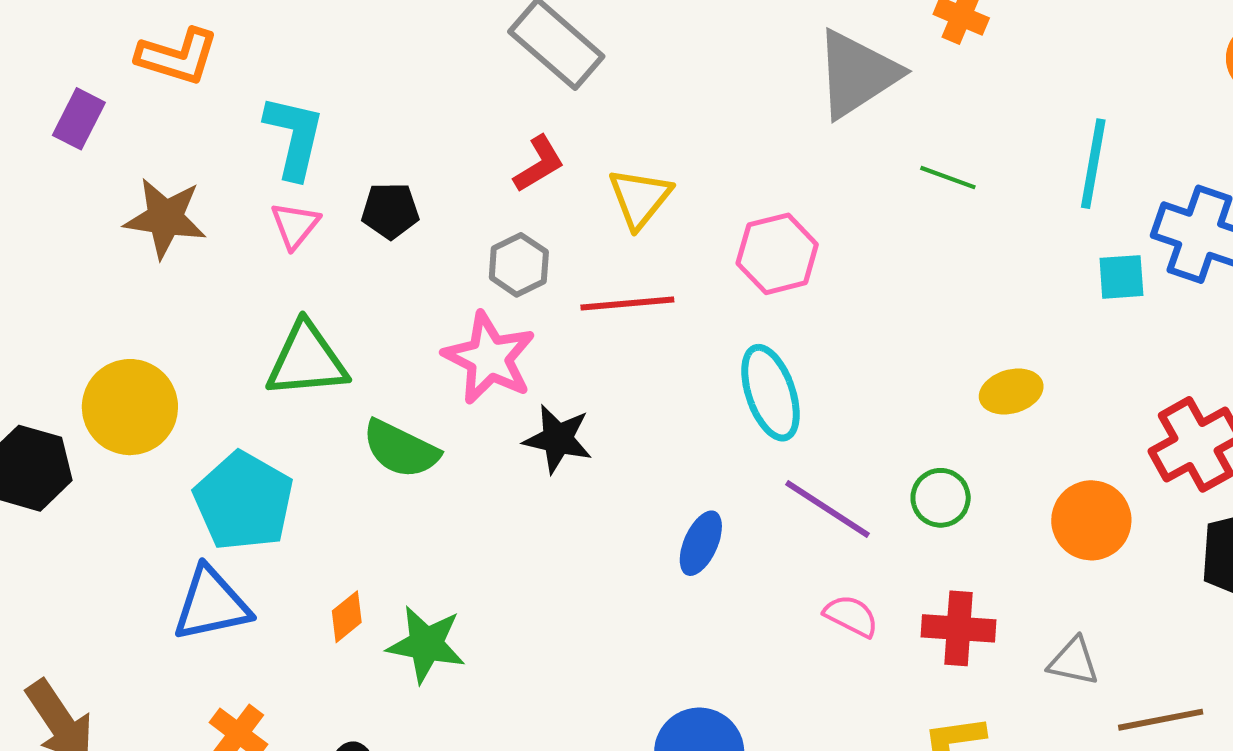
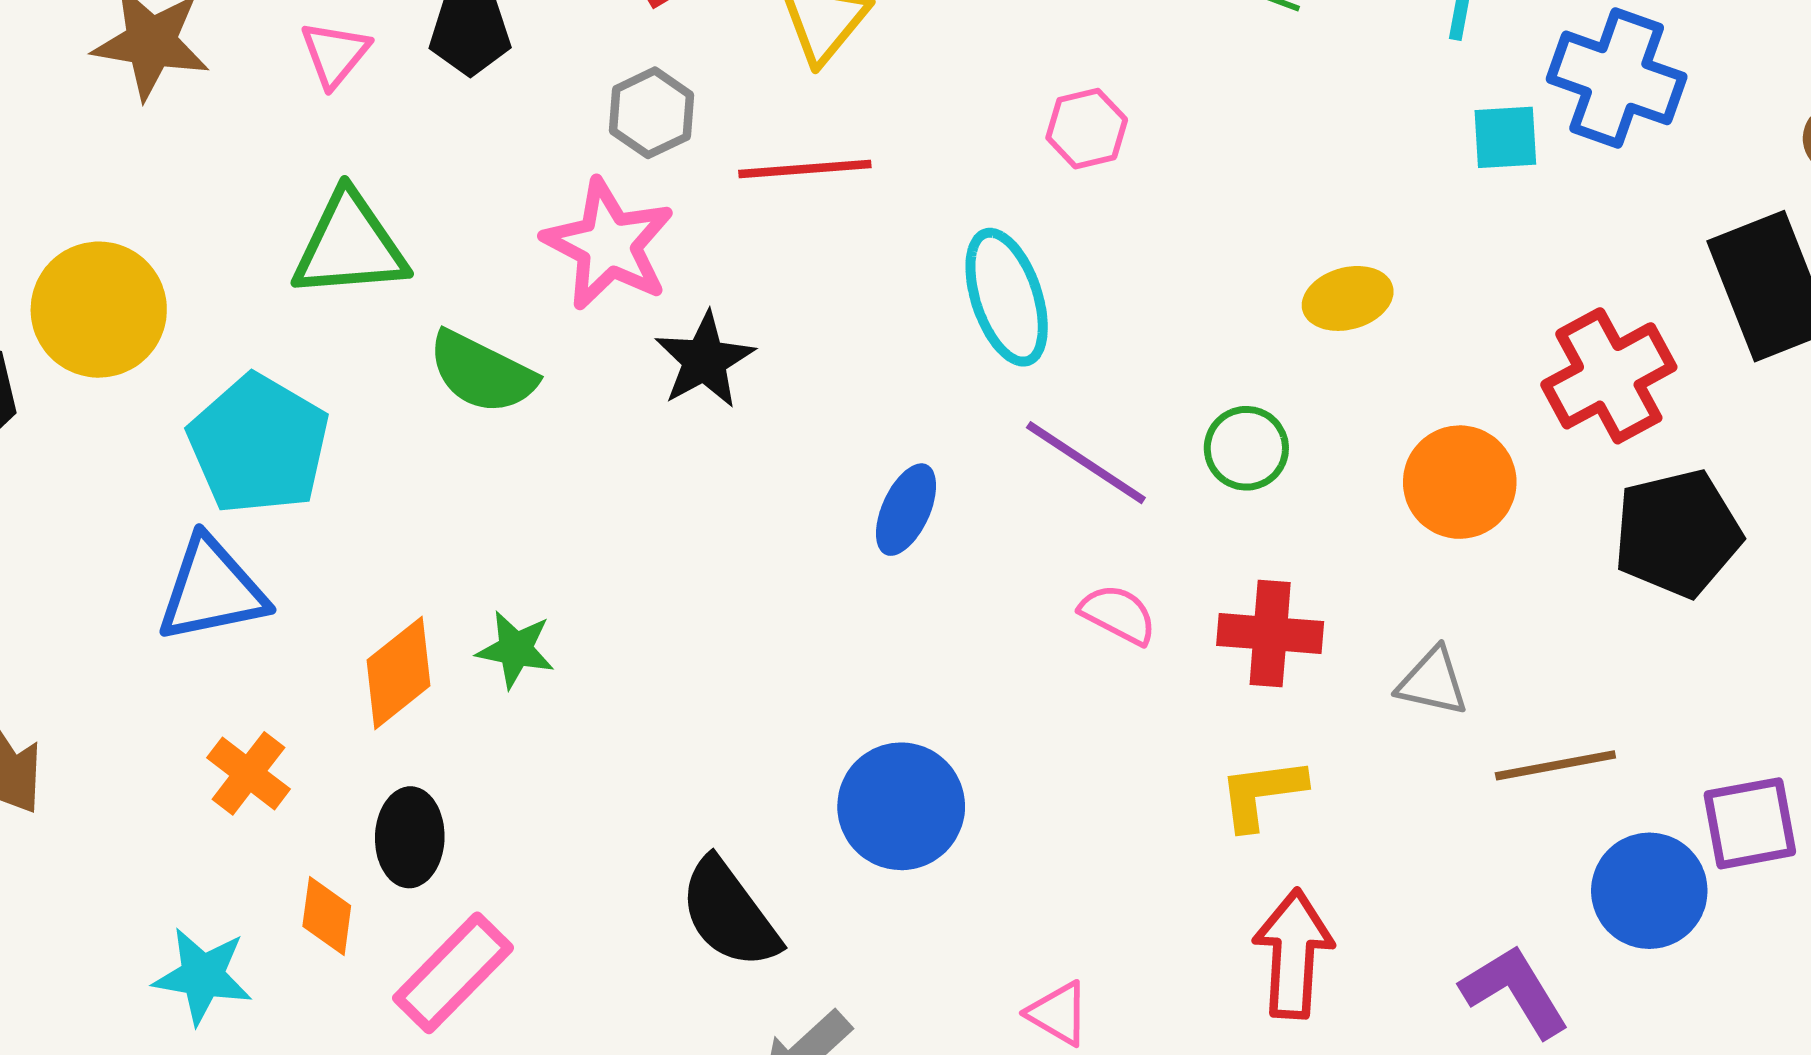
pink hexagon: (777, 254) -> (1087, 129), moved, size x0.7
black star: (558, 439) -> (705, 360), turned 30
orange diamond: (347, 617) -> (398, 673), moved, size x1.5
green star: (426, 644) -> (515, 649), size x0.7

